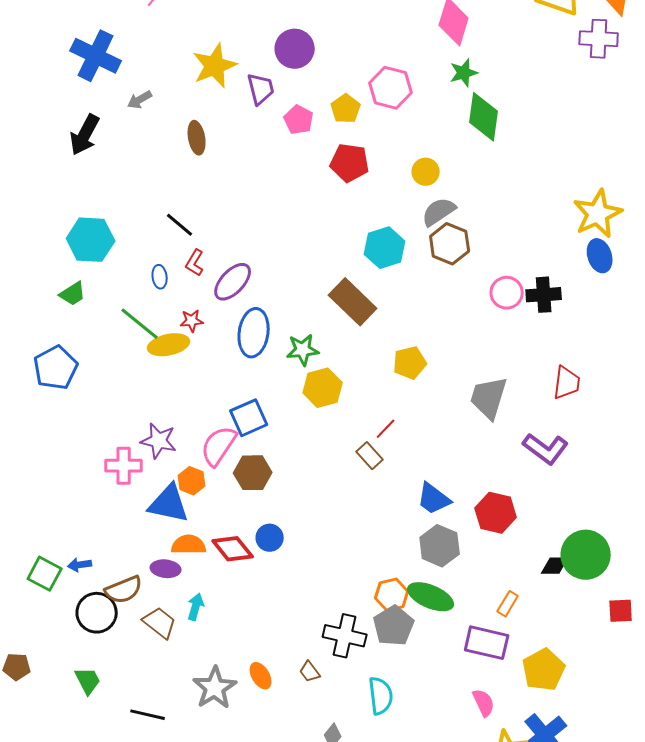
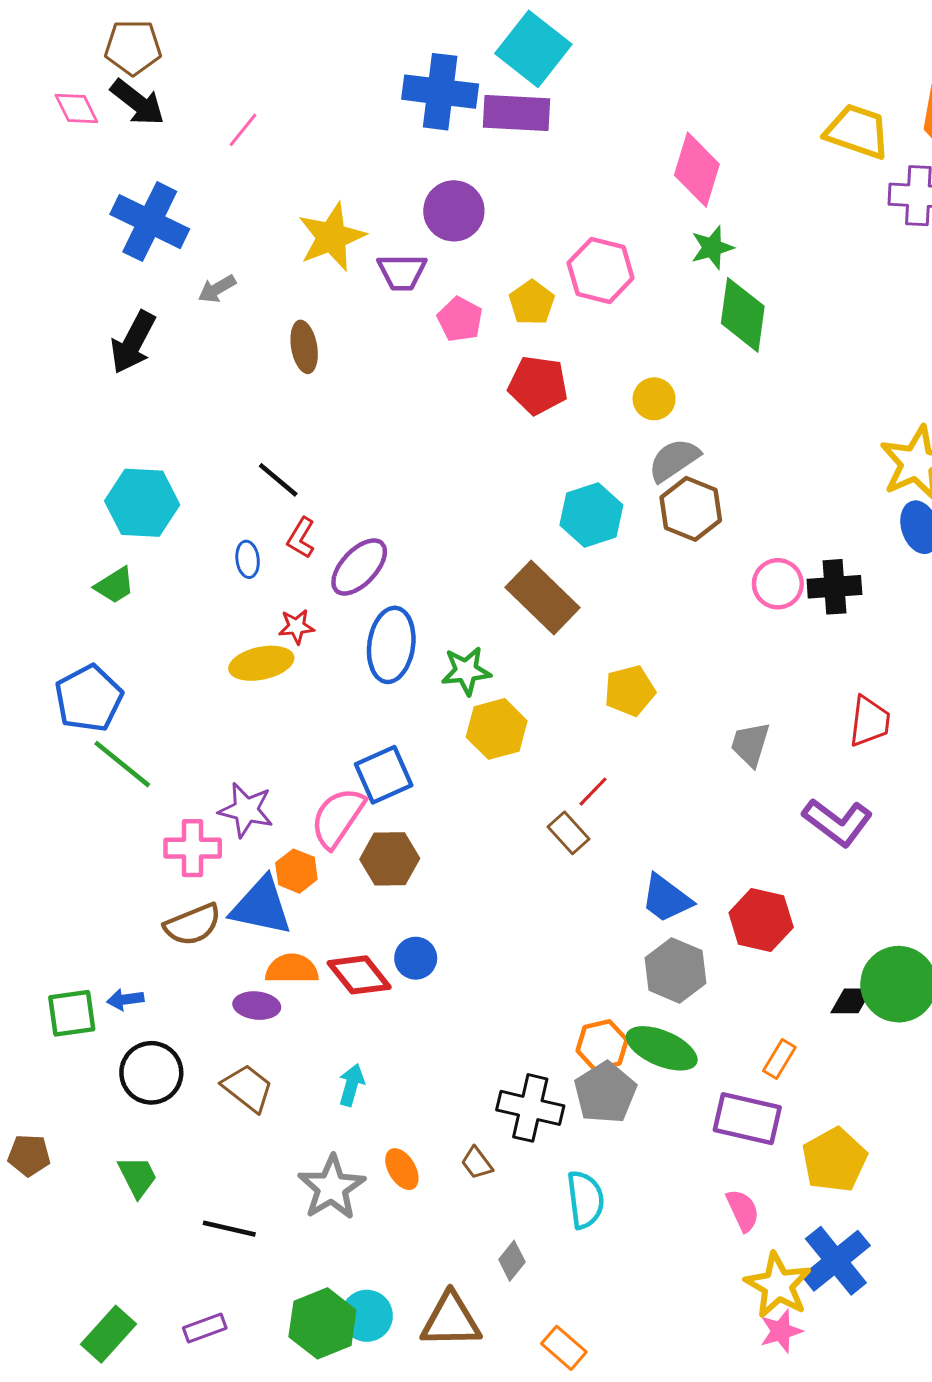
purple trapezoid: (261, 89) -> (402, 272), turned 104
green line: (140, 324) -> (122, 764), moved
gray trapezoid: (489, 398) -> (750, 744), size x0.7
green square: (45, 574) -> (72, 1013), turned -36
brown semicircle: (124, 590) -> (193, 925), moved
cyan arrow: (196, 607) -> (351, 1085), moved

